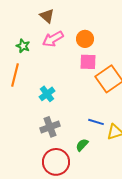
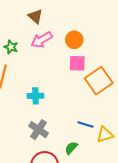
cyan cross: (47, 94) -> (35, 96), turned 35
gray cross: (50, 127) -> (39, 130), turned -36

